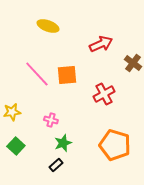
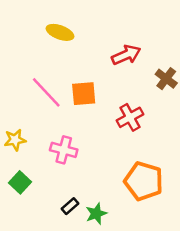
pink cross: (51, 120) -> (64, 150), size x1.5
green star: (63, 143) -> (96, 214), moved

